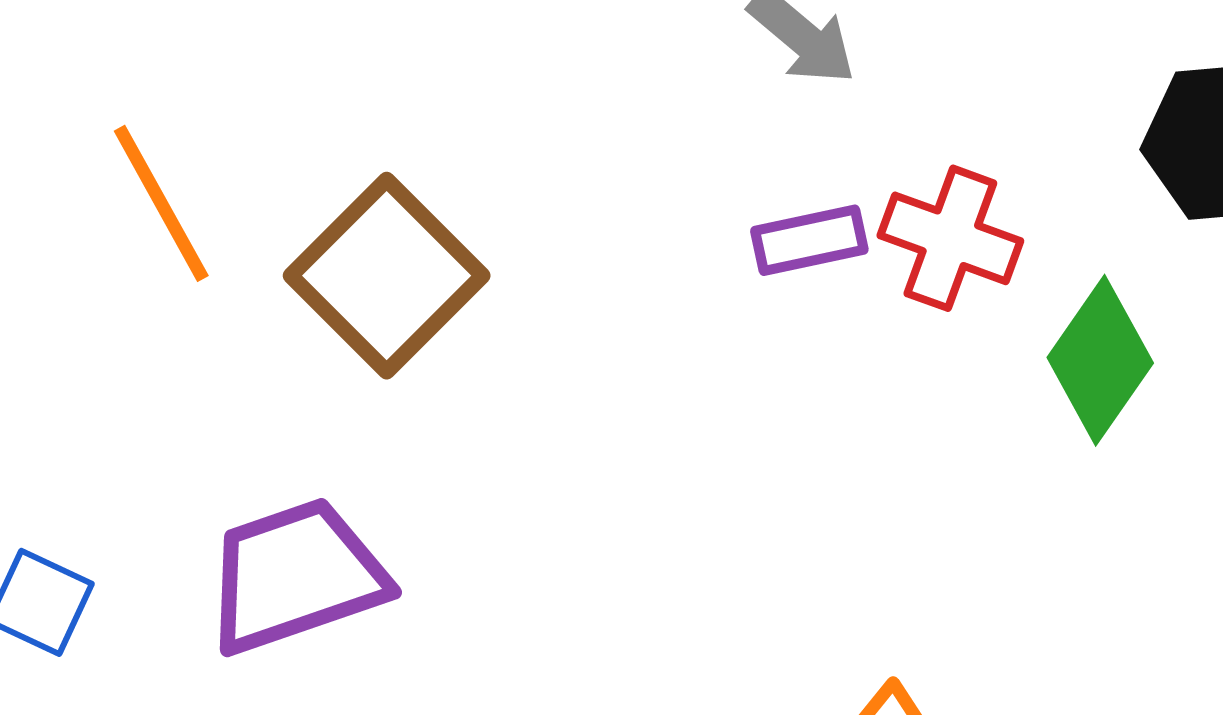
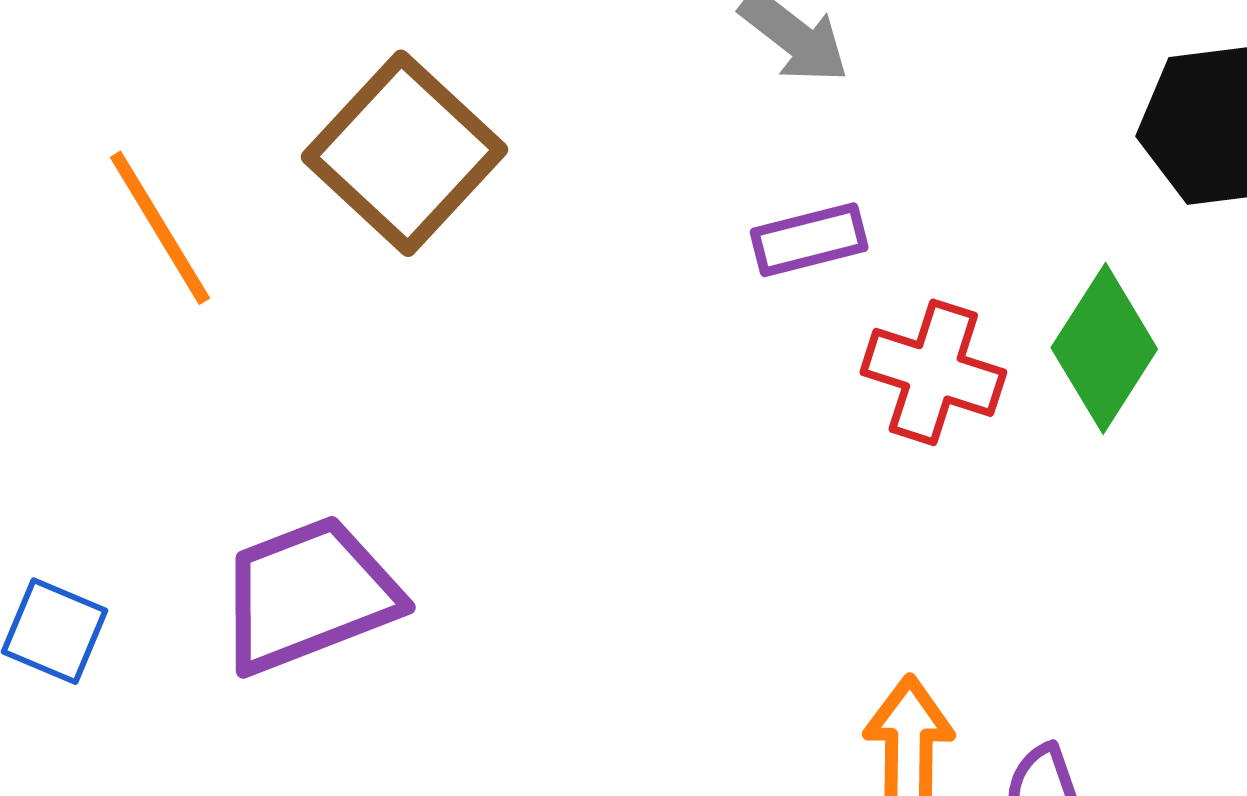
red cross: (950, 238) -> (933, 372), moved
brown square: (387, 276) -> (405, 153), moved

